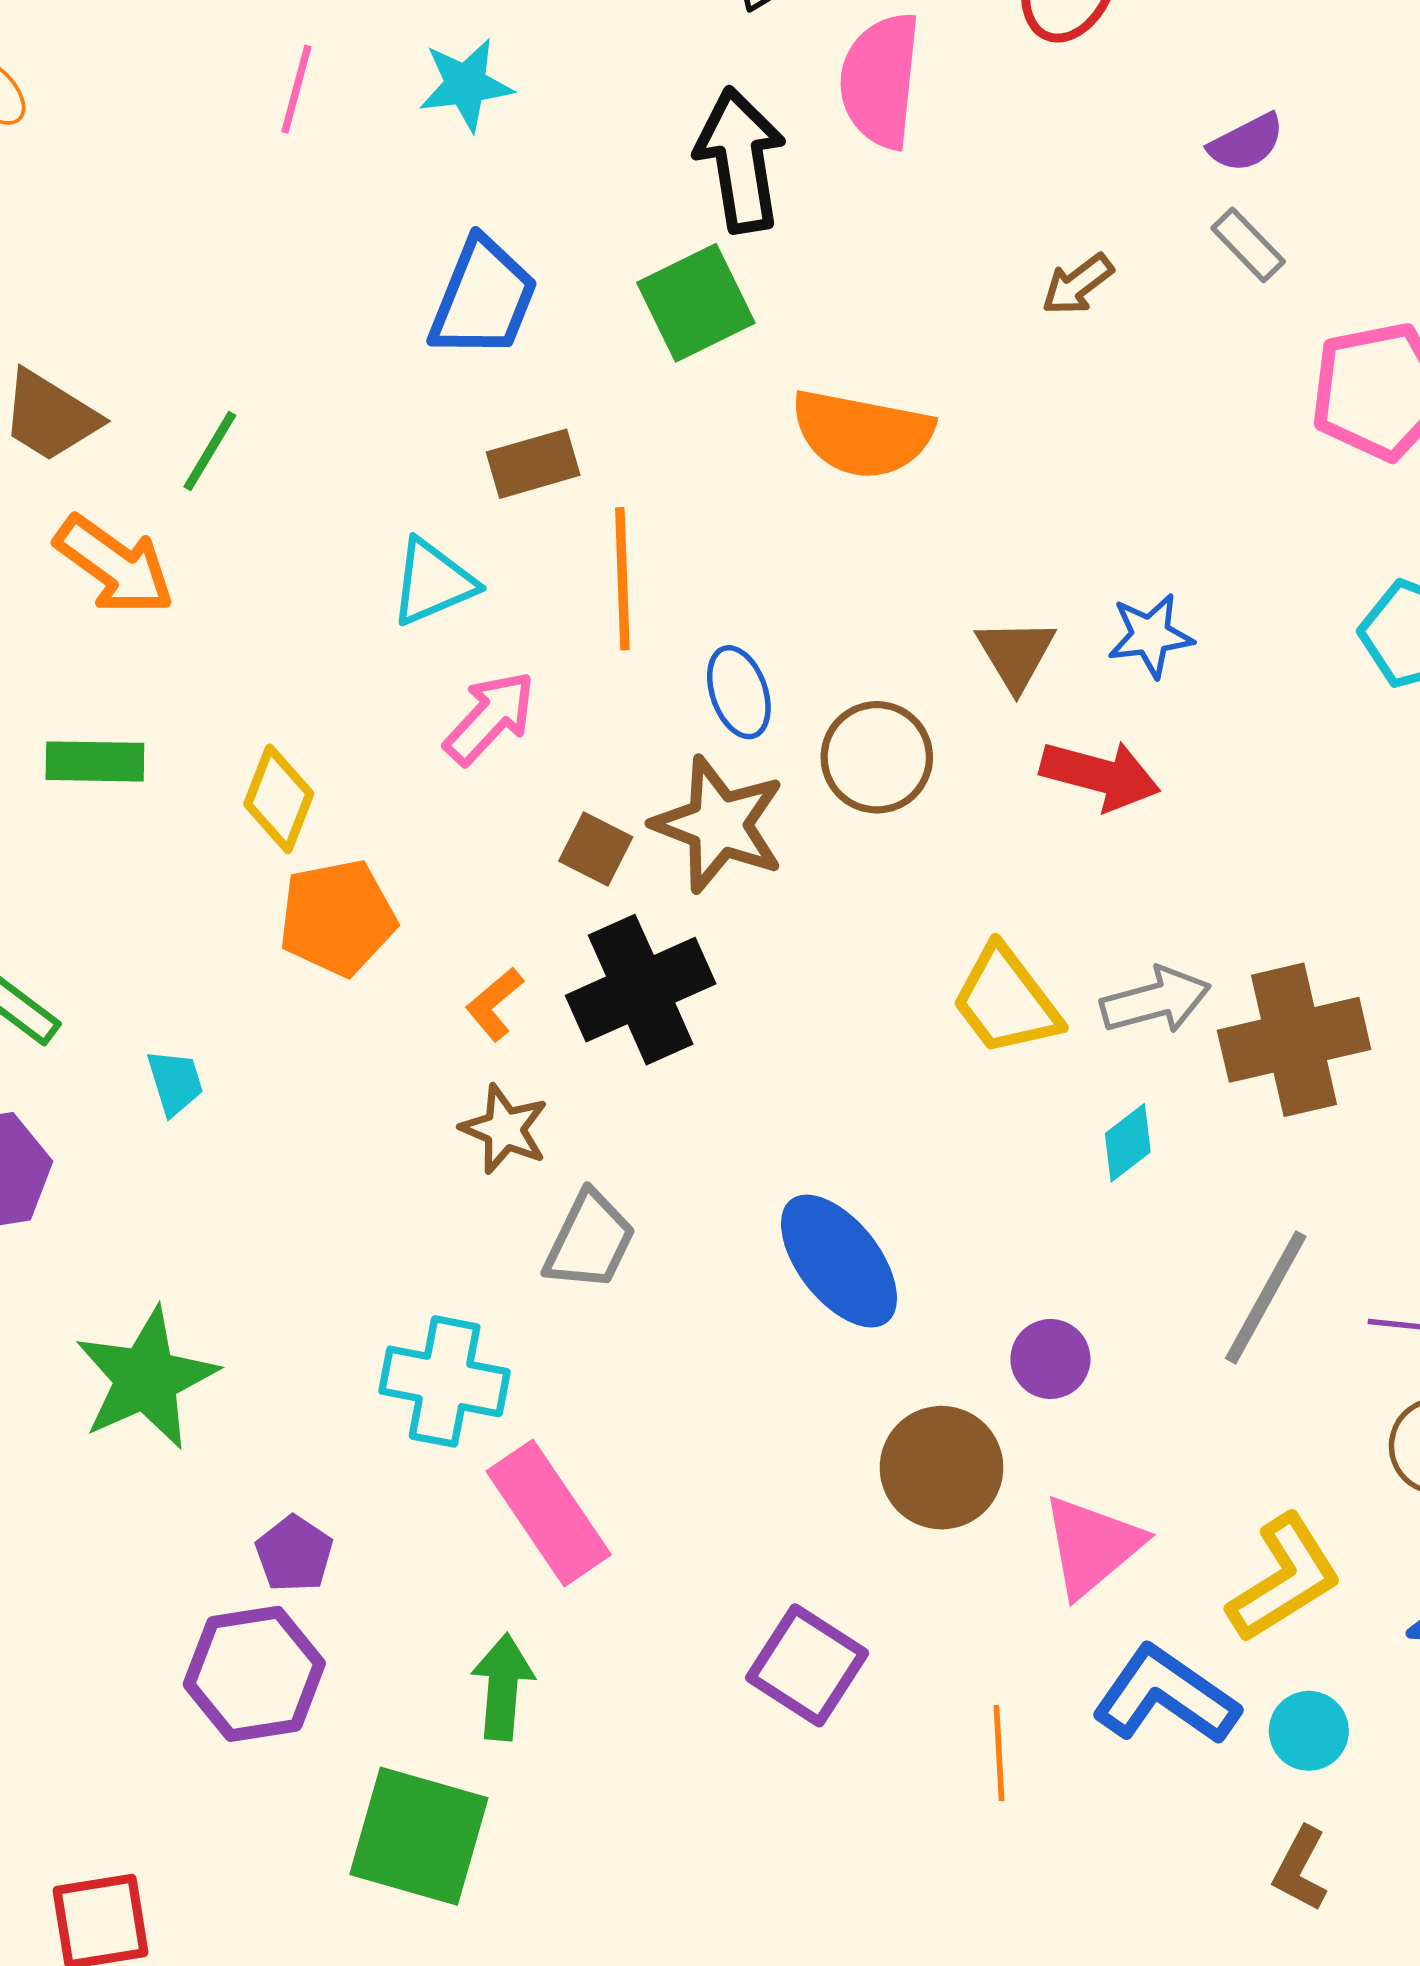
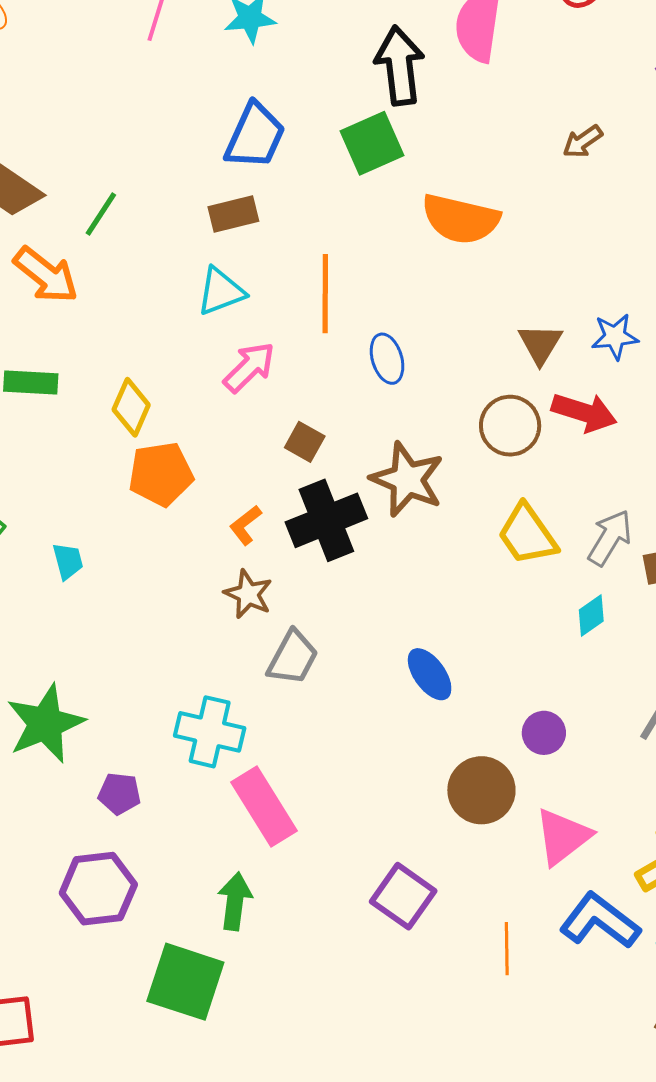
brown rectangle: (533, 464) -> (233, 214), moved
brown circle: (877, 757) -> (510, 426), moved
brown star: (719, 824) -> (407, 479), moved
gray arrow: (1156, 1000) -> (610, 538), turned -46
blue ellipse: (839, 1261) -> (430, 674), size x0.7
purple pentagon: (294, 1554) -> (119, 794), moved, turned -30

